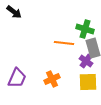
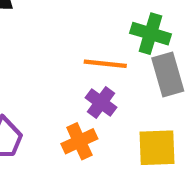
purple cross: (86, 61) -> (101, 103), moved

